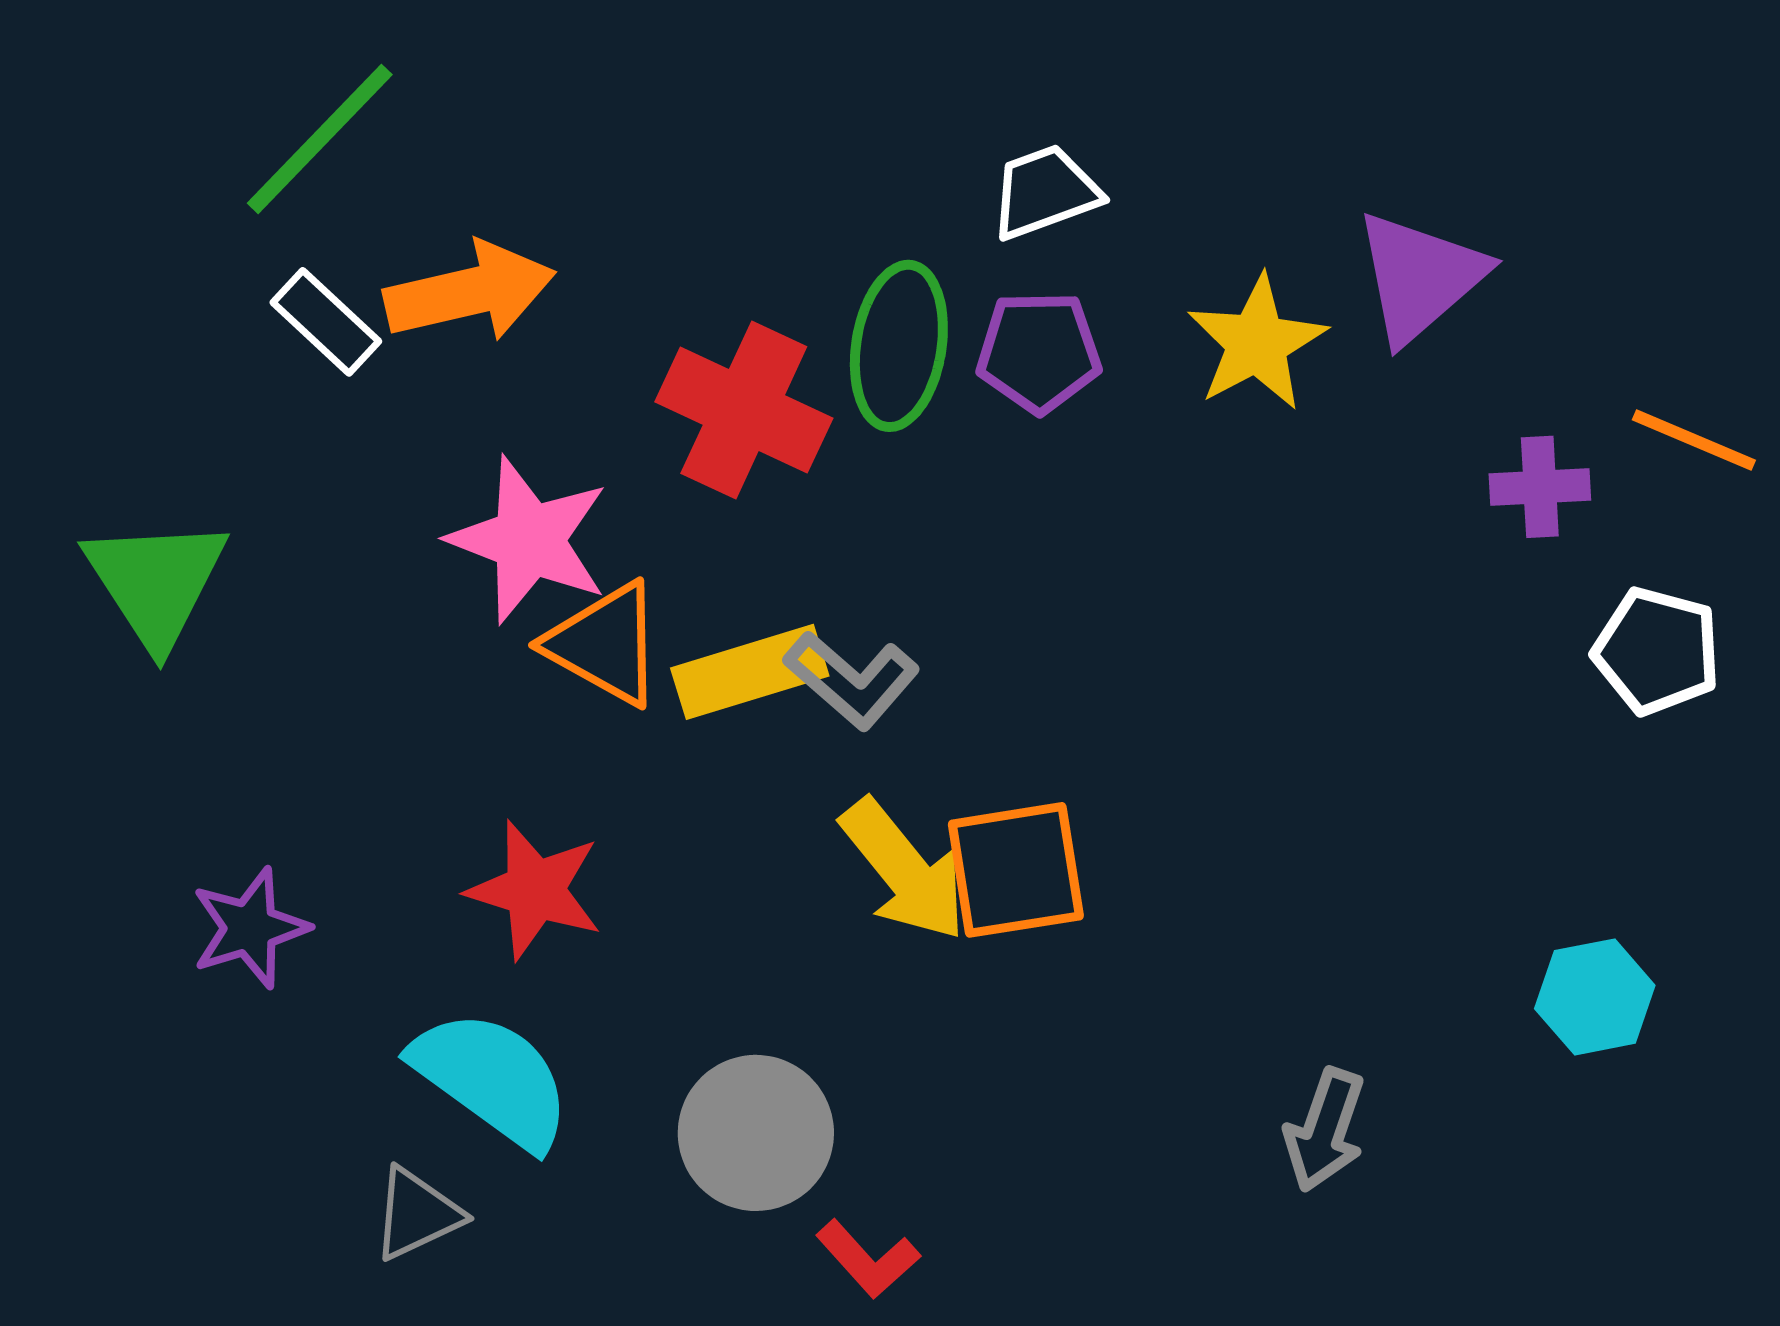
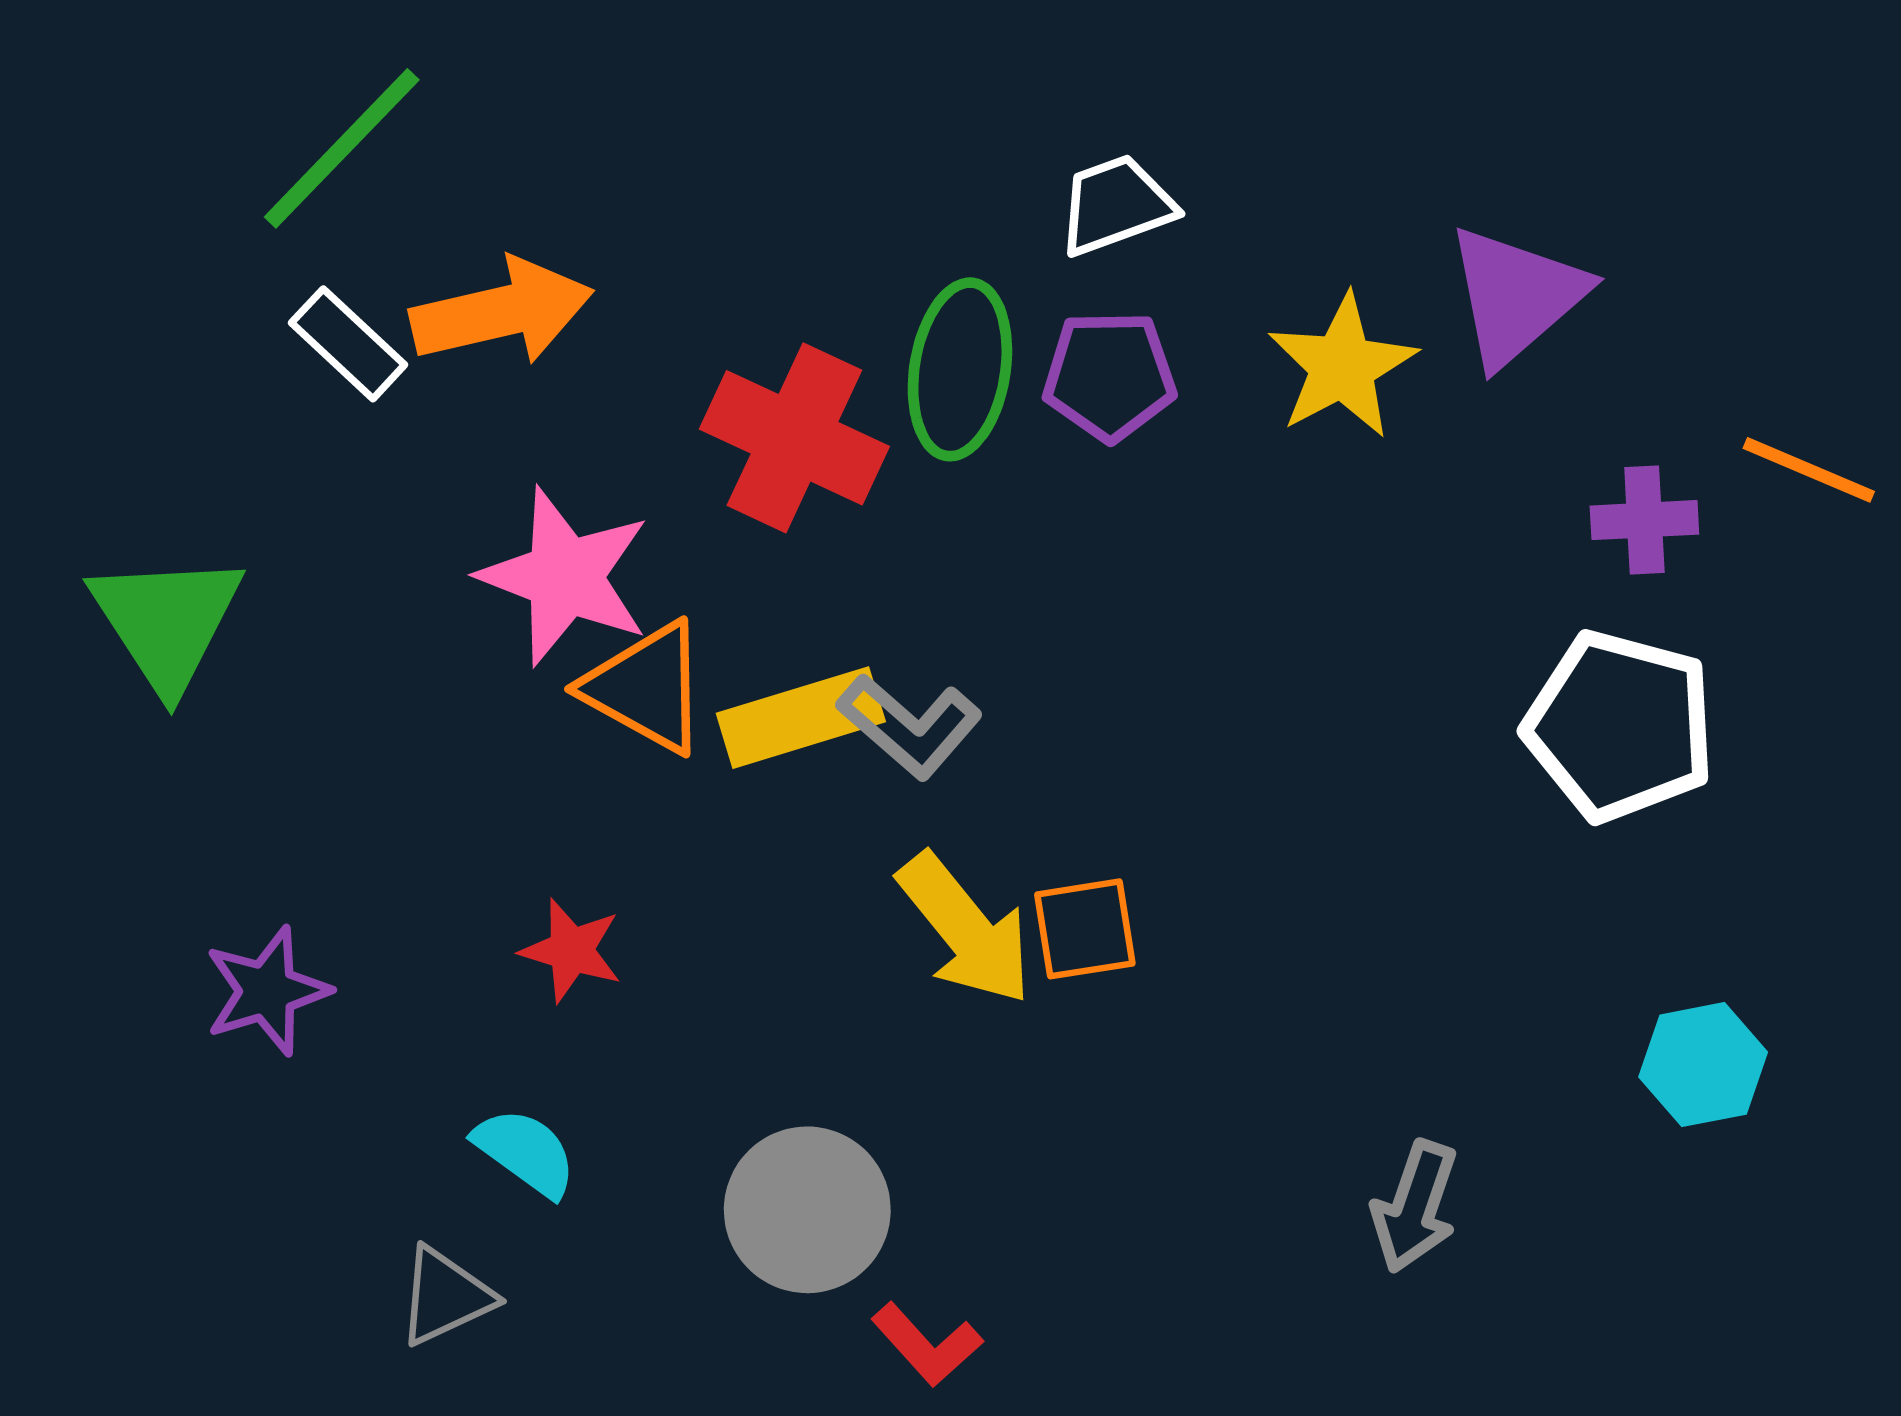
white pentagon: (1657, 651) -> (1620, 726), moved, size x1.4
orange square: (1016, 870) -> (1085, 929), size x0.7
red star: (535, 890) -> (571, 950), size x0.7
cyan semicircle: (492, 1079) -> (525, 1152), size x0.6

